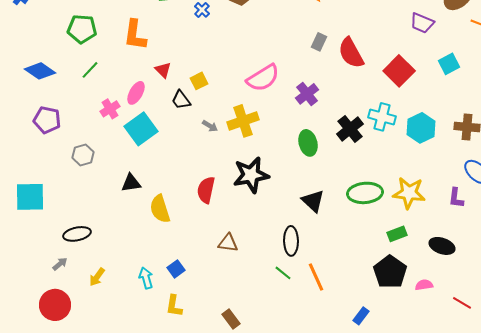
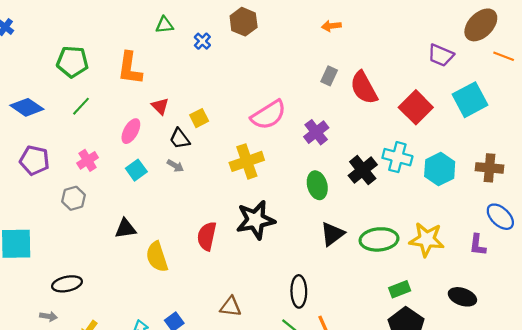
cyan square: (449, 64) -> (470, 100), size x1.5
pink cross: (110, 109) -> (88, 160), moved
gray arrow: (210, 126) -> (175, 166), moved
cyan square: (141, 129) -> (136, 170), size x0.6
black triangle: (313, 201) -> (332, 234), moved, turned 40
green rectangle: (397, 234) -> (400, 289), moved
brown triangle: (228, 243) -> (231, 307), moved
gray arrow: (60, 264) -> (49, 316), turned 49

